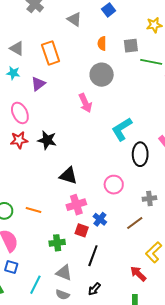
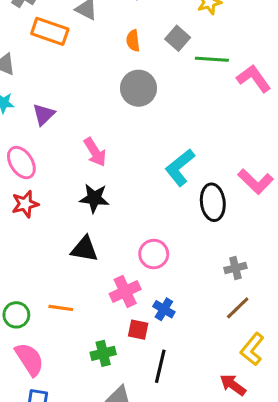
gray square: (131, 46) -> (178, 38), turned -35
orange rectangle: (51, 53) -> (50, 31), moved, turned -45
pink arrow: (85, 103) -> (95, 152), moved
black star: (47, 140) -> (94, 198), moved
black triangle: (68, 176) -> (84, 249), moved
pink circle: (114, 185) -> (154, 254), moved
brown line: (135, 223) -> (238, 308), moved

